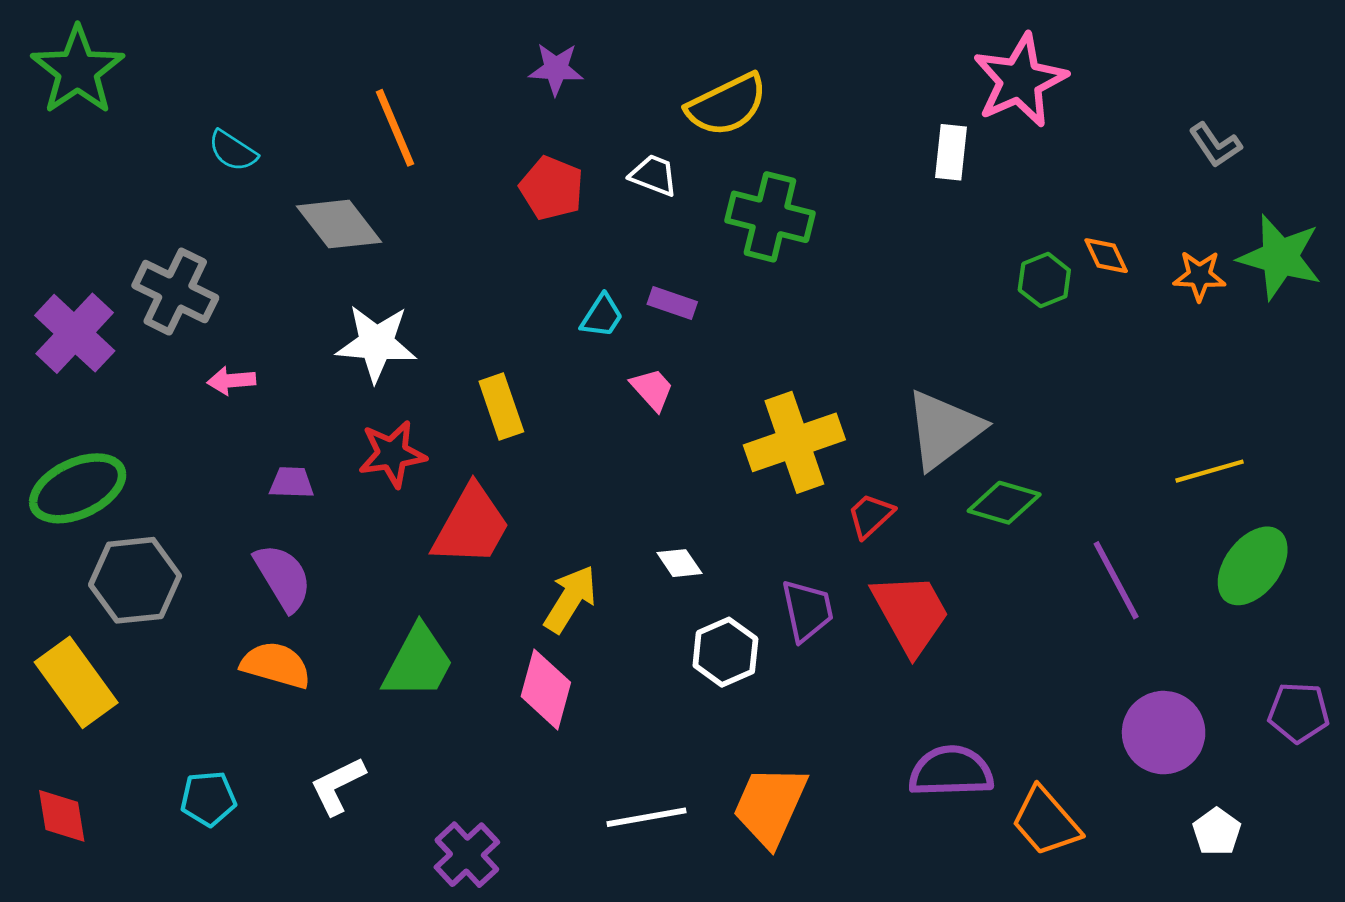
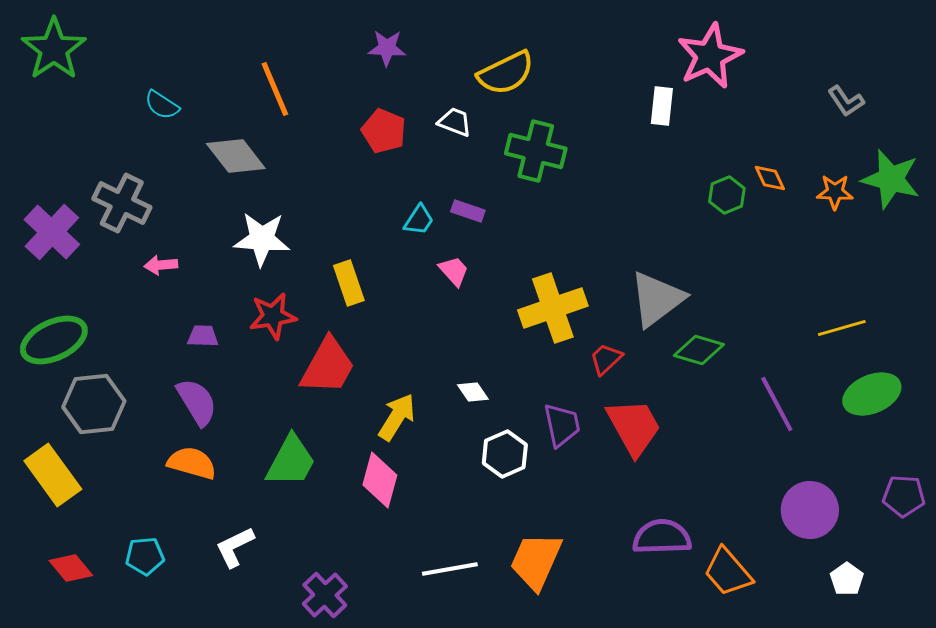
green ellipse: (1253, 566) -> (872, 394), turned 30
red diamond: (62, 816) -> (71, 568), moved, turned -30

